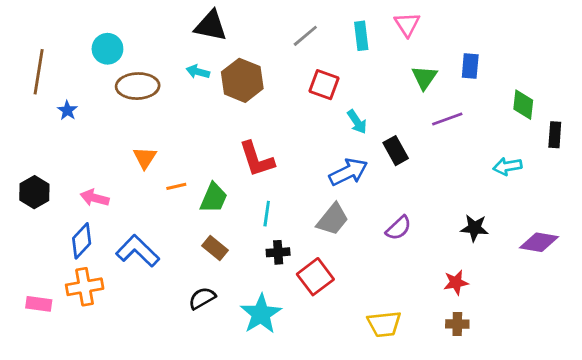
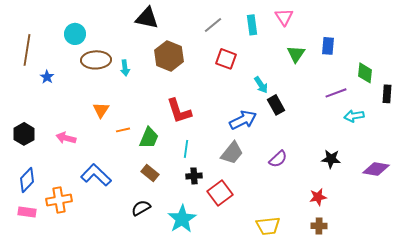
cyan arrow: (198, 72) -> (125, 68), moved, turned -112
purple line: (447, 119) -> (336, 93), moved
cyan arrow: (357, 122) -> (261, 85), moved
blue diamond: (82, 241) -> (27, 180), moved

